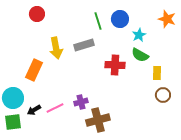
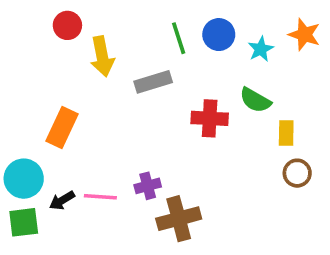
cyan star: (139, 35) -> (261, 49), moved
yellow arrow: (56, 48) -> (102, 56), moved
pink line: (55, 108) -> (100, 197), turned 30

